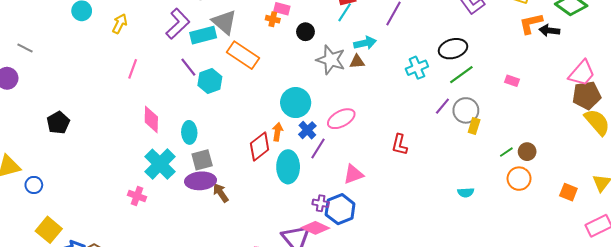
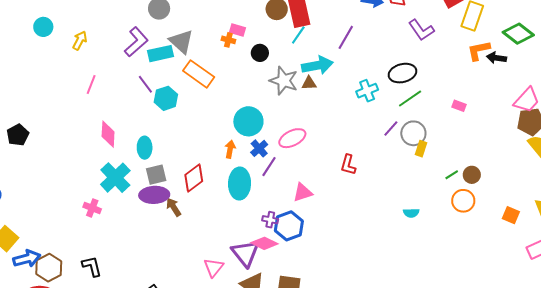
cyan arrow: (365, 43) -> (317, 65), size x1.4
red diamond: (260, 146) -> (194, 178), moved

